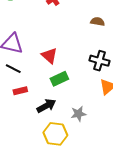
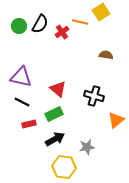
black cross: (100, 61) -> (94, 96), moved
green rectangle: (59, 79) -> (54, 114), moved

